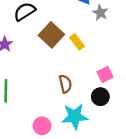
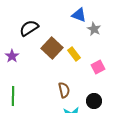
pink square: (105, 75) -> (98, 67), moved

